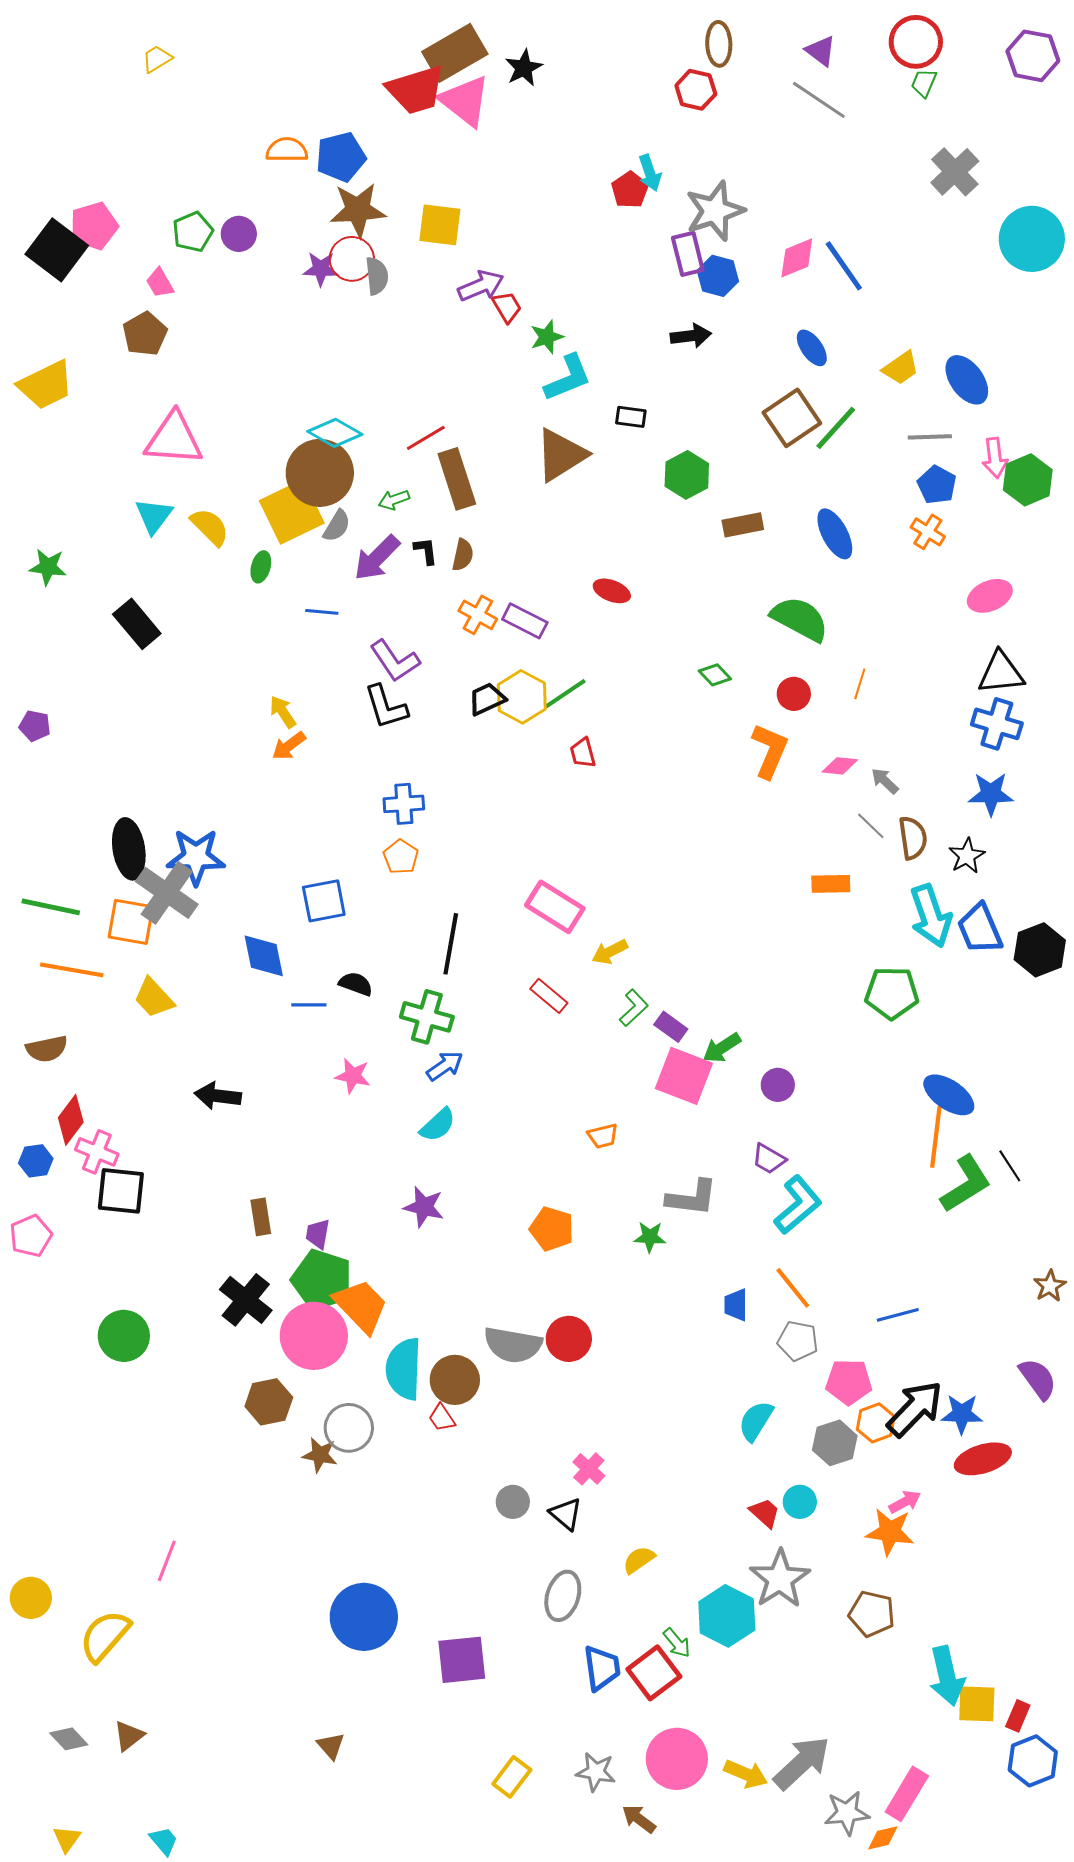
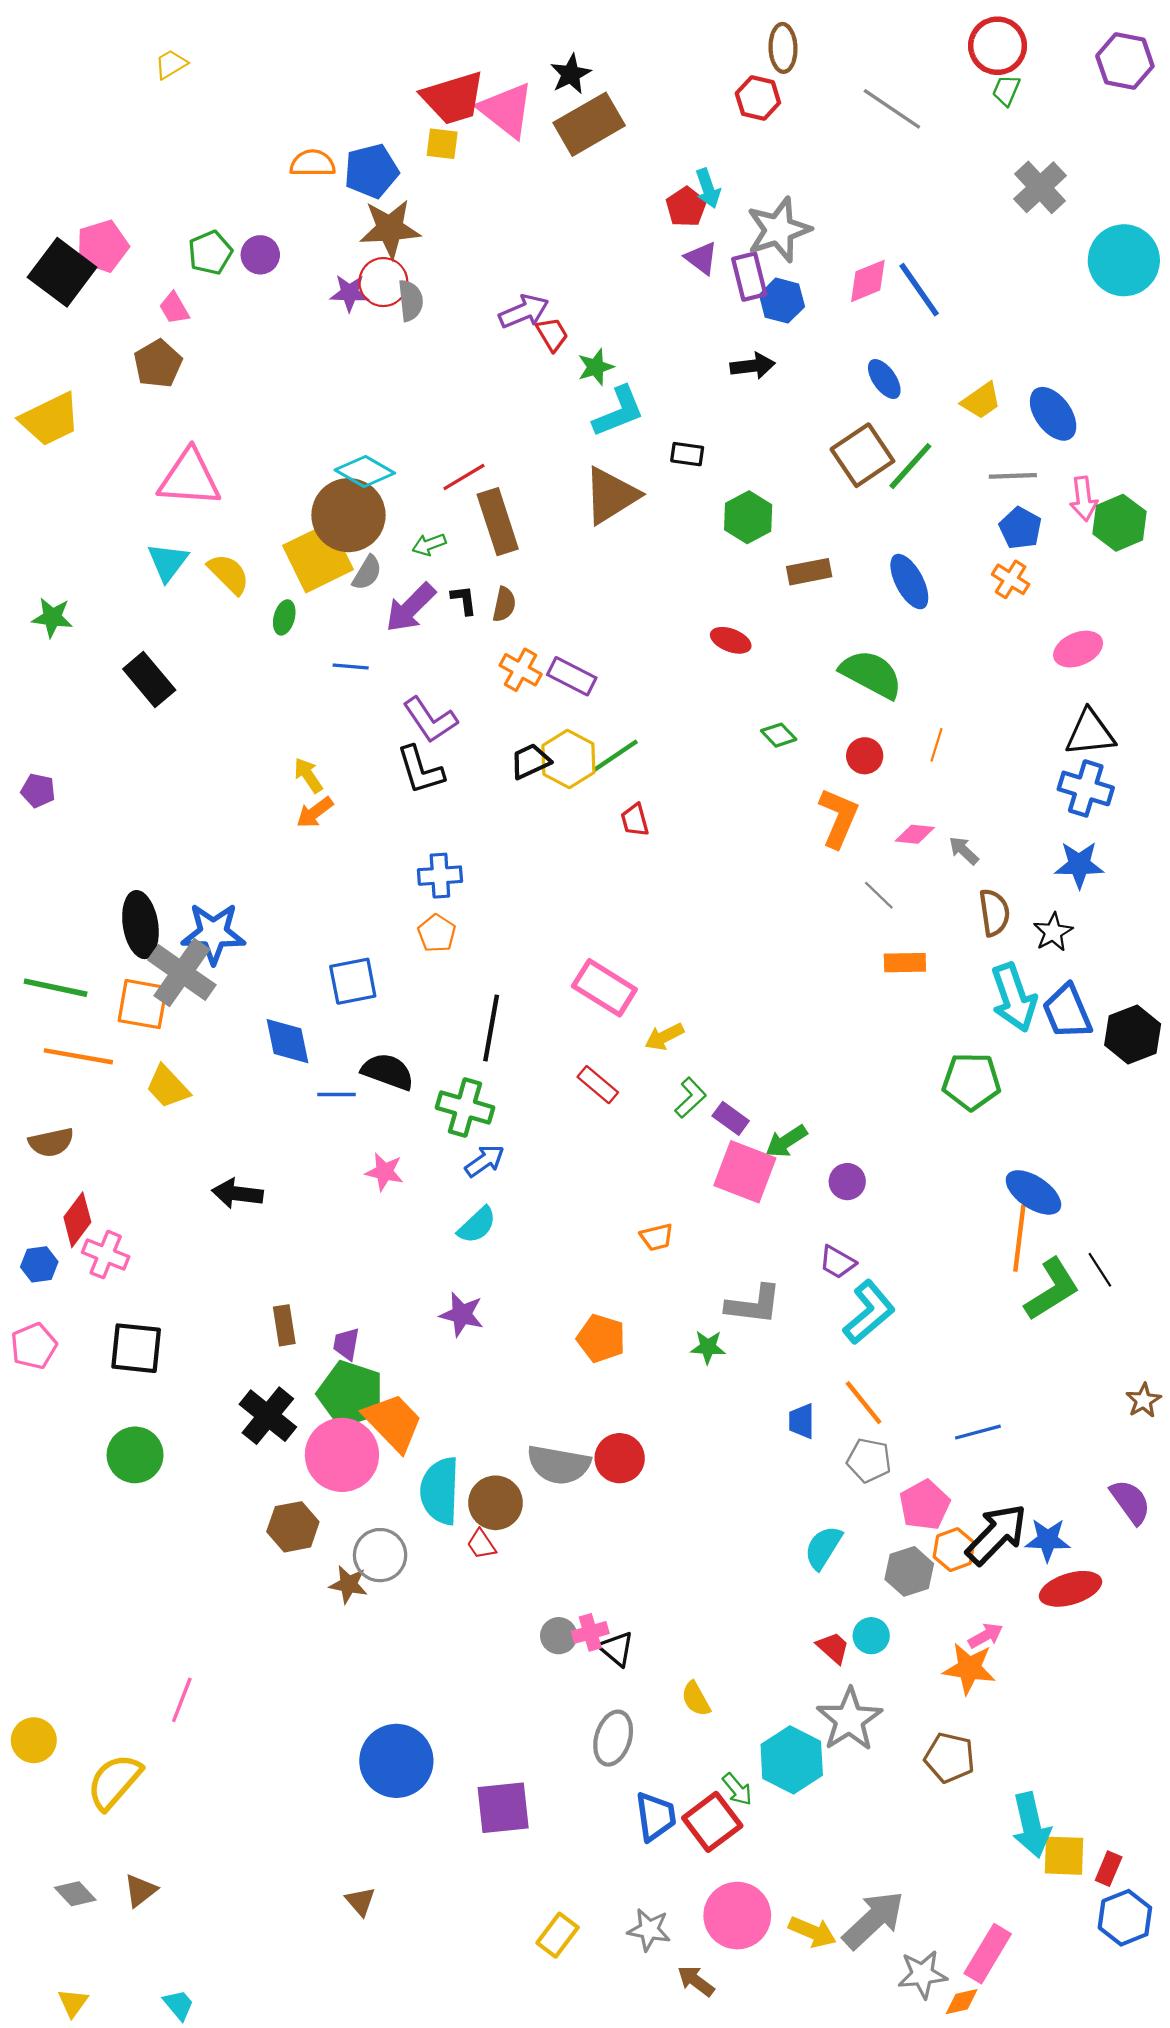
purple triangle: (821, 51) -> (701, 258), moved
brown rectangle: (455, 53) -> (589, 124), moved
yellow square: (440, 225) -> (442, 144), moved, size x0.7
red ellipse: (612, 591) -> (731, 640), moved
gray line: (871, 826) -> (879, 895), moved
black semicircle: (356, 984) -> (388, 1072), size x1.4
black square: (121, 1191) -> (136, 1348), moved
pink pentagon: (849, 1382) -> (925, 1505), turned -30
pink cross: (589, 1469) -> (590, 1632), moved, turned 32
yellow semicircle: (639, 1560) -> (696, 1699), turned -84

